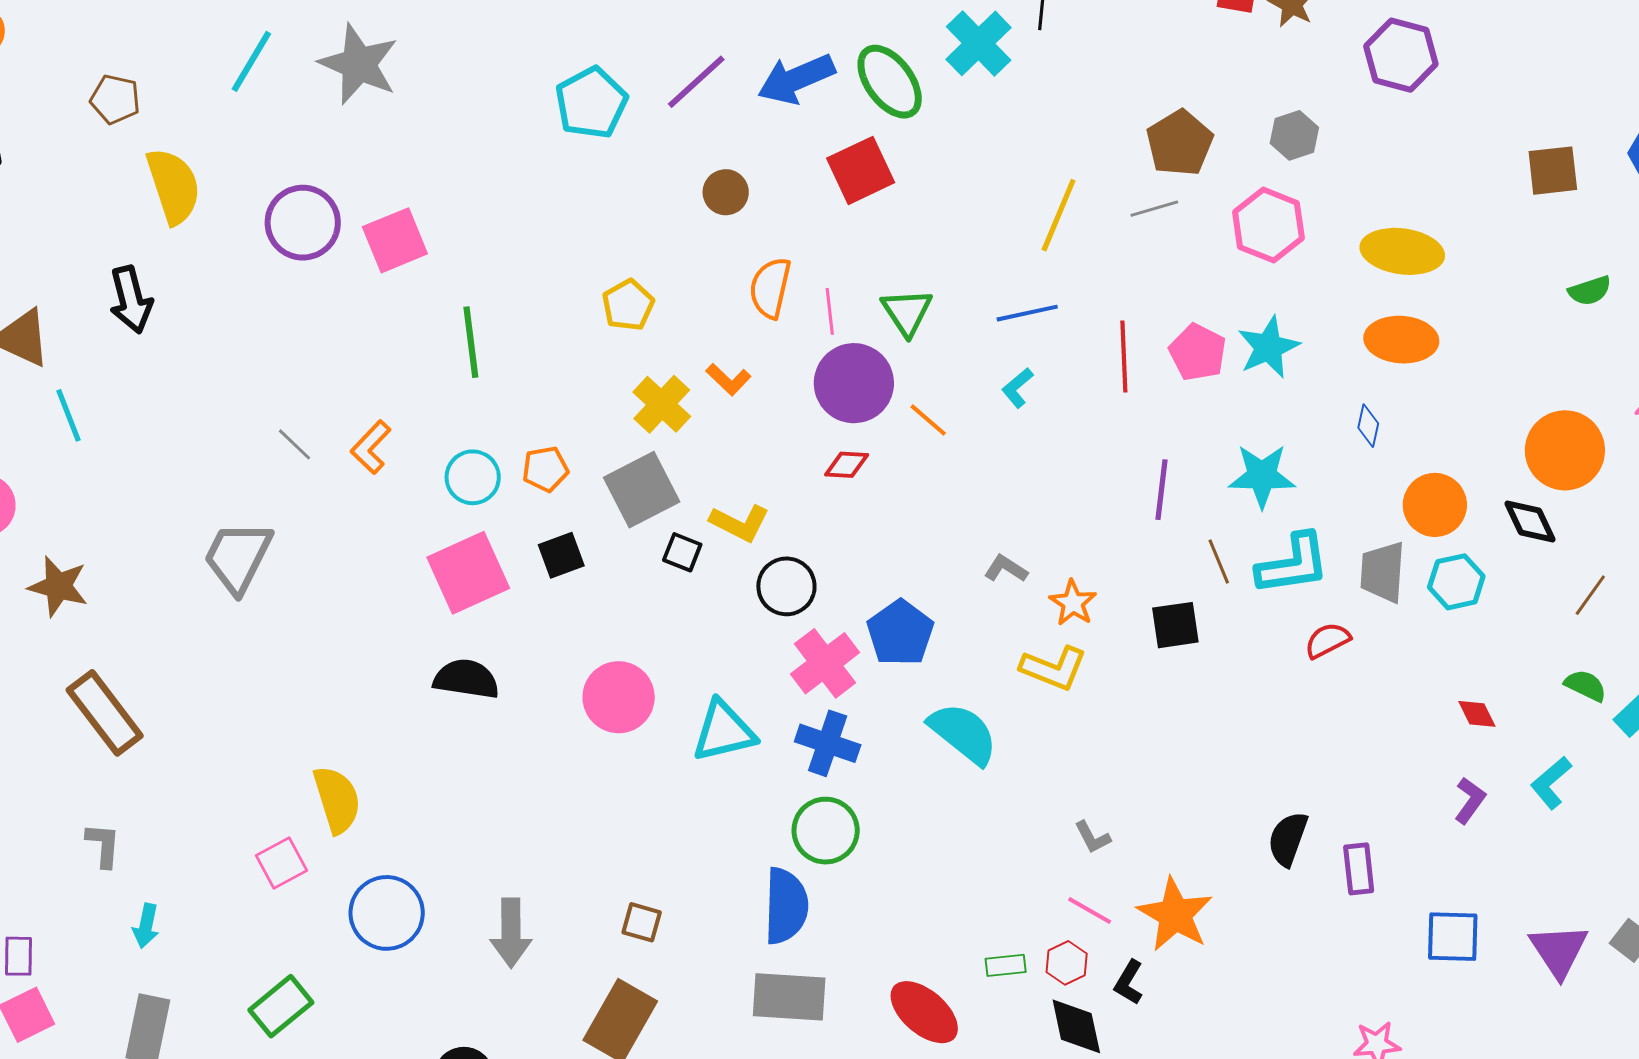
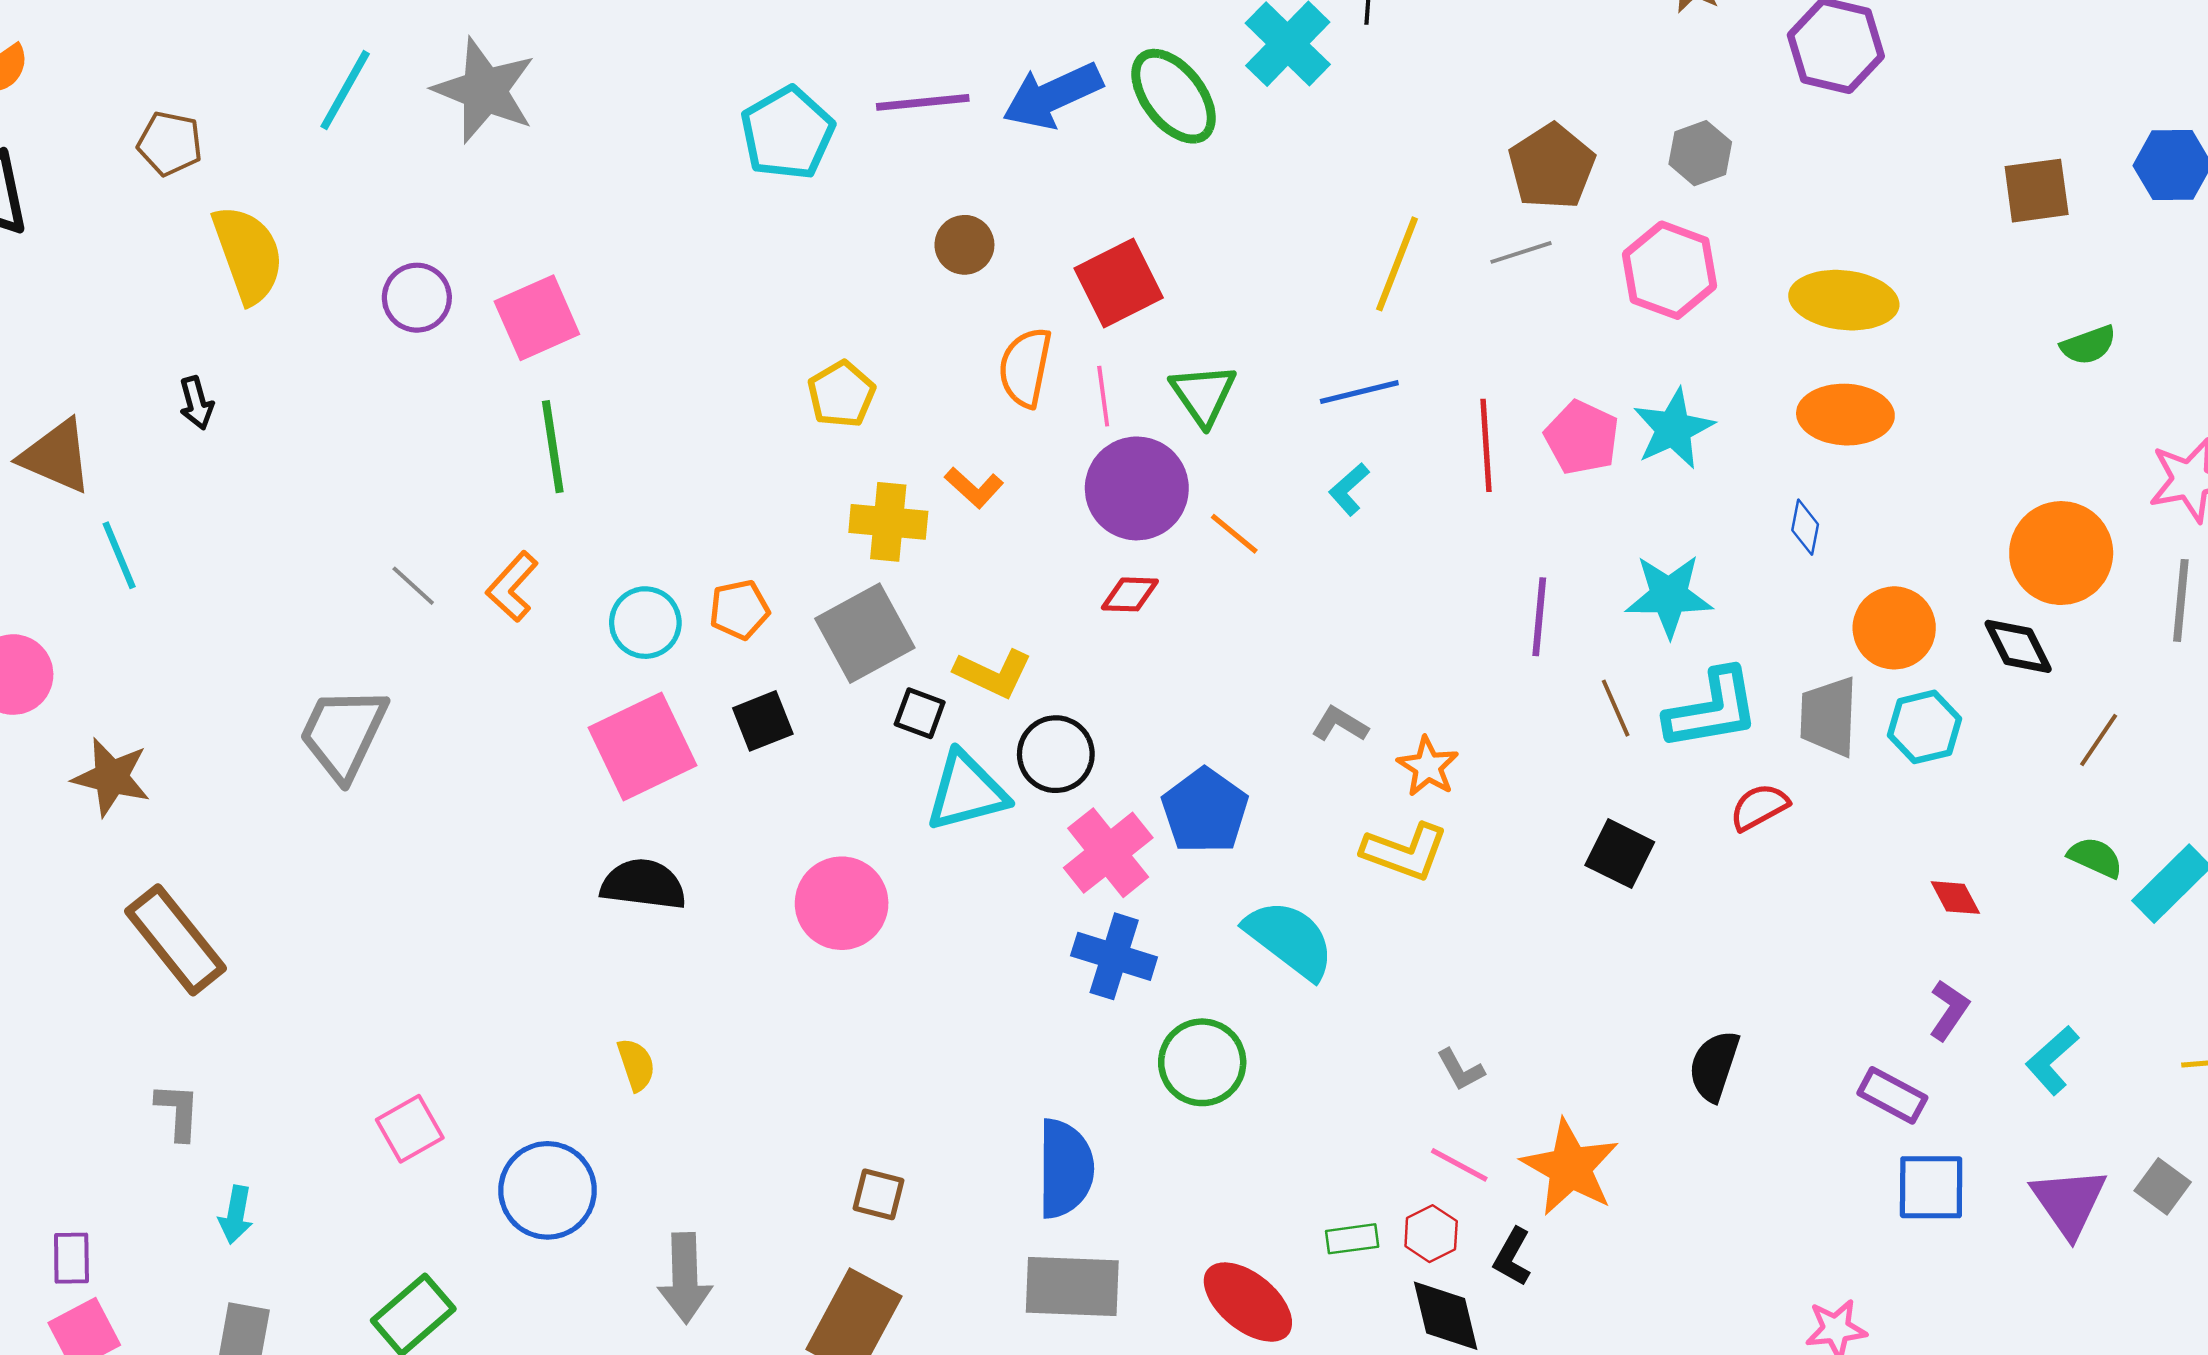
purple line: (696, 82) -> (923, 102), turned 38
red square: (861, 170) -> (1119, 283), moved
purple circle: (303, 223) -> (417, 298), size x0.7
black arrow: (131, 300) -> (196, 403), size x0.6
green line: (471, 342) -> (553, 447), moved
yellow cross: (662, 404) -> (888, 522), turned -36
black square: (1175, 625) -> (1620, 854), moved, turned 36
cyan triangle: (724, 731) -> (966, 791), moved
cyan L-shape: (1551, 783) -> (2052, 1060), moved
yellow semicircle: (337, 800) -> (636, 1065), moved, size x0.6
green circle: (826, 831) -> (1202, 1062), moved
purple rectangle: (1359, 869) -> (1892, 1095), moved, turned -54
gray arrow: (511, 933) -> (685, 1278), moved

